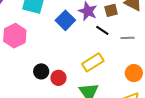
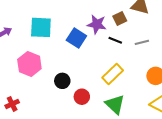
black circle: (41, 71) -> (62, 81), moved

